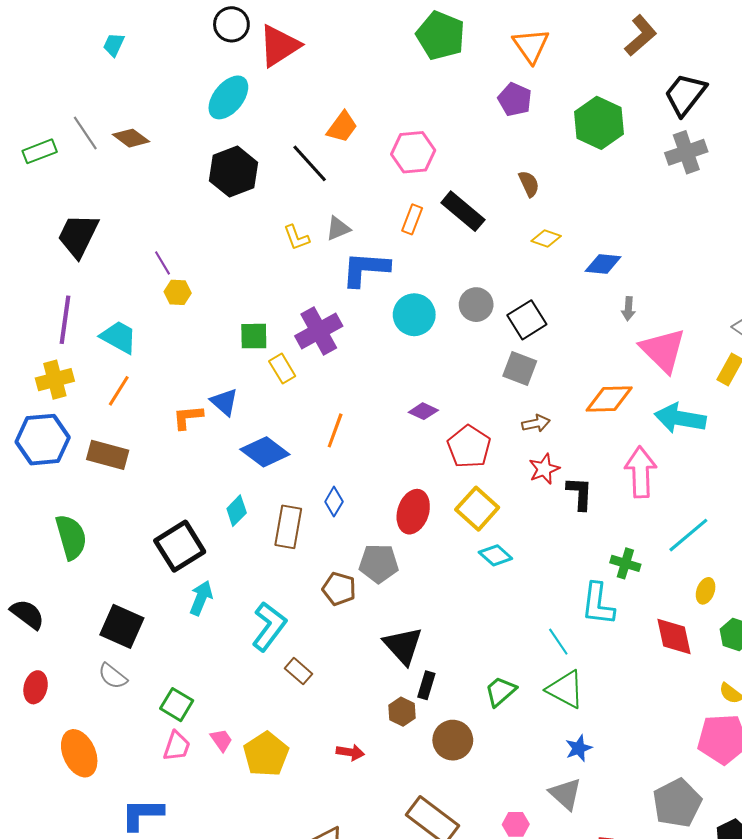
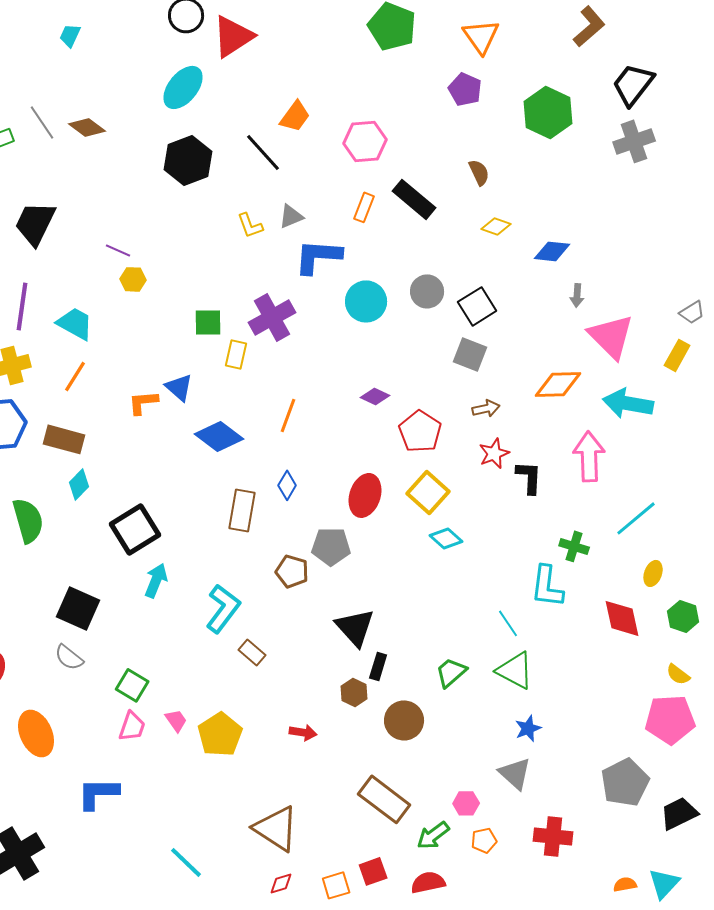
purple line: (162, 263) -> (118, 250), turned -35
yellow rectangle: (282, 369) -> (236, 354), turned 44
cyan diamond: (237, 511) -> (79, 484), moved

